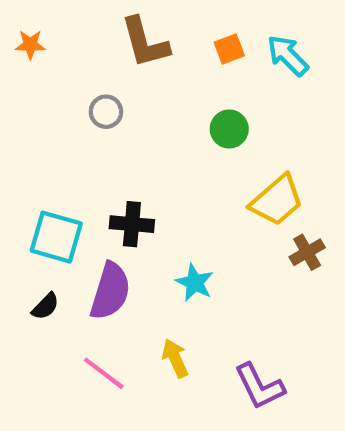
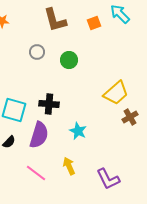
cyan arrow: (288, 55) -> (120, 14), moved
green circle: (229, 129) -> (69, 60), moved

